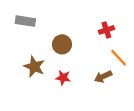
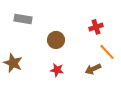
brown star: (34, 67) -> (13, 63), moved

